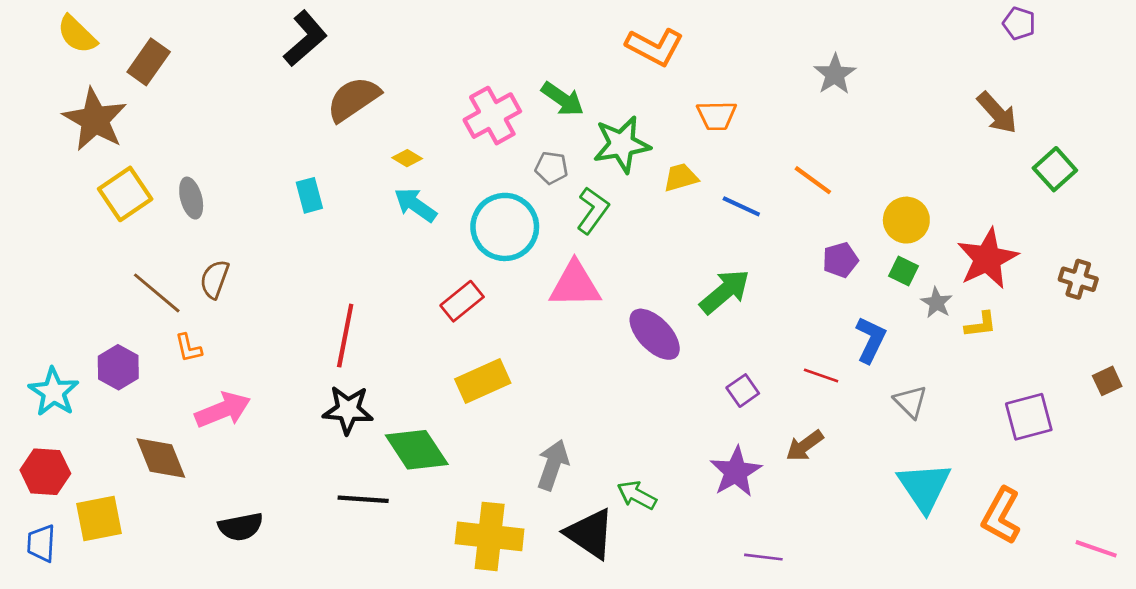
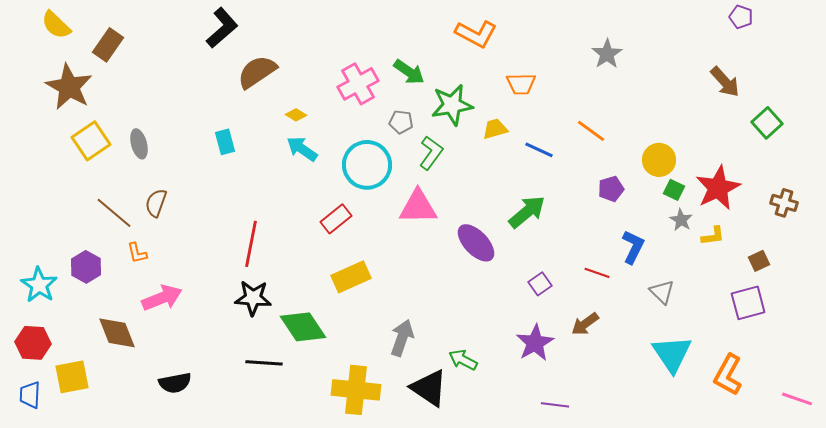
green square: (904, 271) -> (674, 190), moved
brown square: (1107, 381) -> (759, 261), moved

